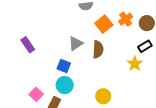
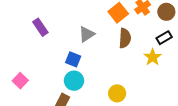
purple rectangle: (28, 45) -> (40, 27), moved
brown semicircle: (98, 49) -> (125, 38), moved
pink square: (36, 94) -> (20, 81), moved

